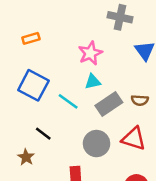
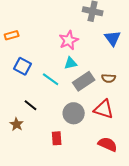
orange rectangle: (31, 38) -> (12, 35), moved
blue square: (33, 85) -> (23, 66), size x0.7

